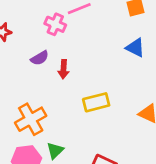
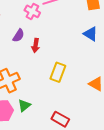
purple semicircle: (40, 58) -> (19, 36), turned -32
yellow rectangle: (96, 102) -> (58, 72), turned -60

